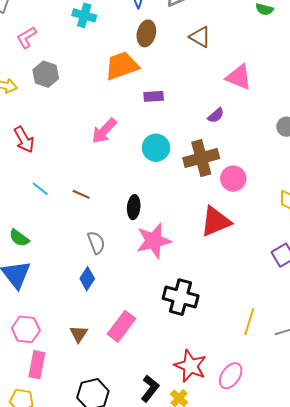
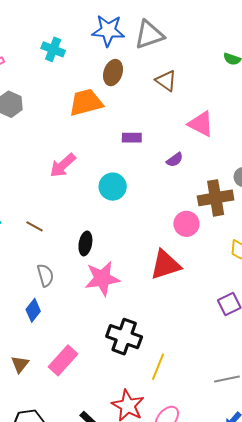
purple rectangle: (154, 96) -> (132, 138), moved
brown cross: (201, 158) -> (216, 198), moved
yellow line: (249, 322) -> (158, 367), moved

